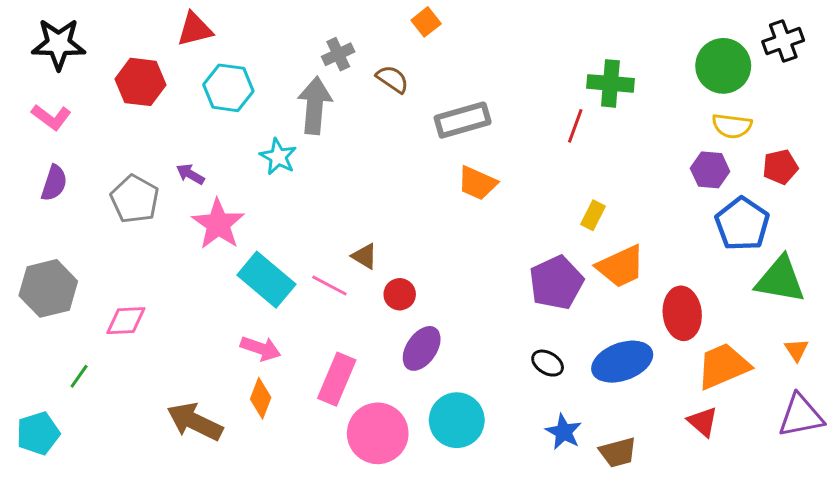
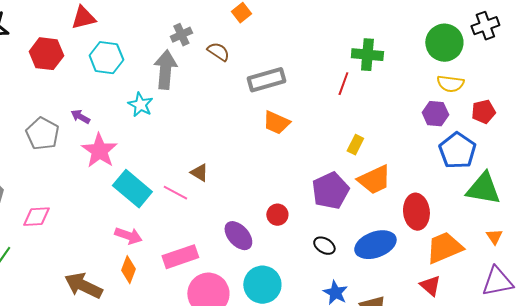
red circle: (400, 294) -> (277, 215), moved
purple ellipse: (422, 348) -> (238, 236), turned -76
pink rectangle: (337, 379) -> (180, 257), turned 48

